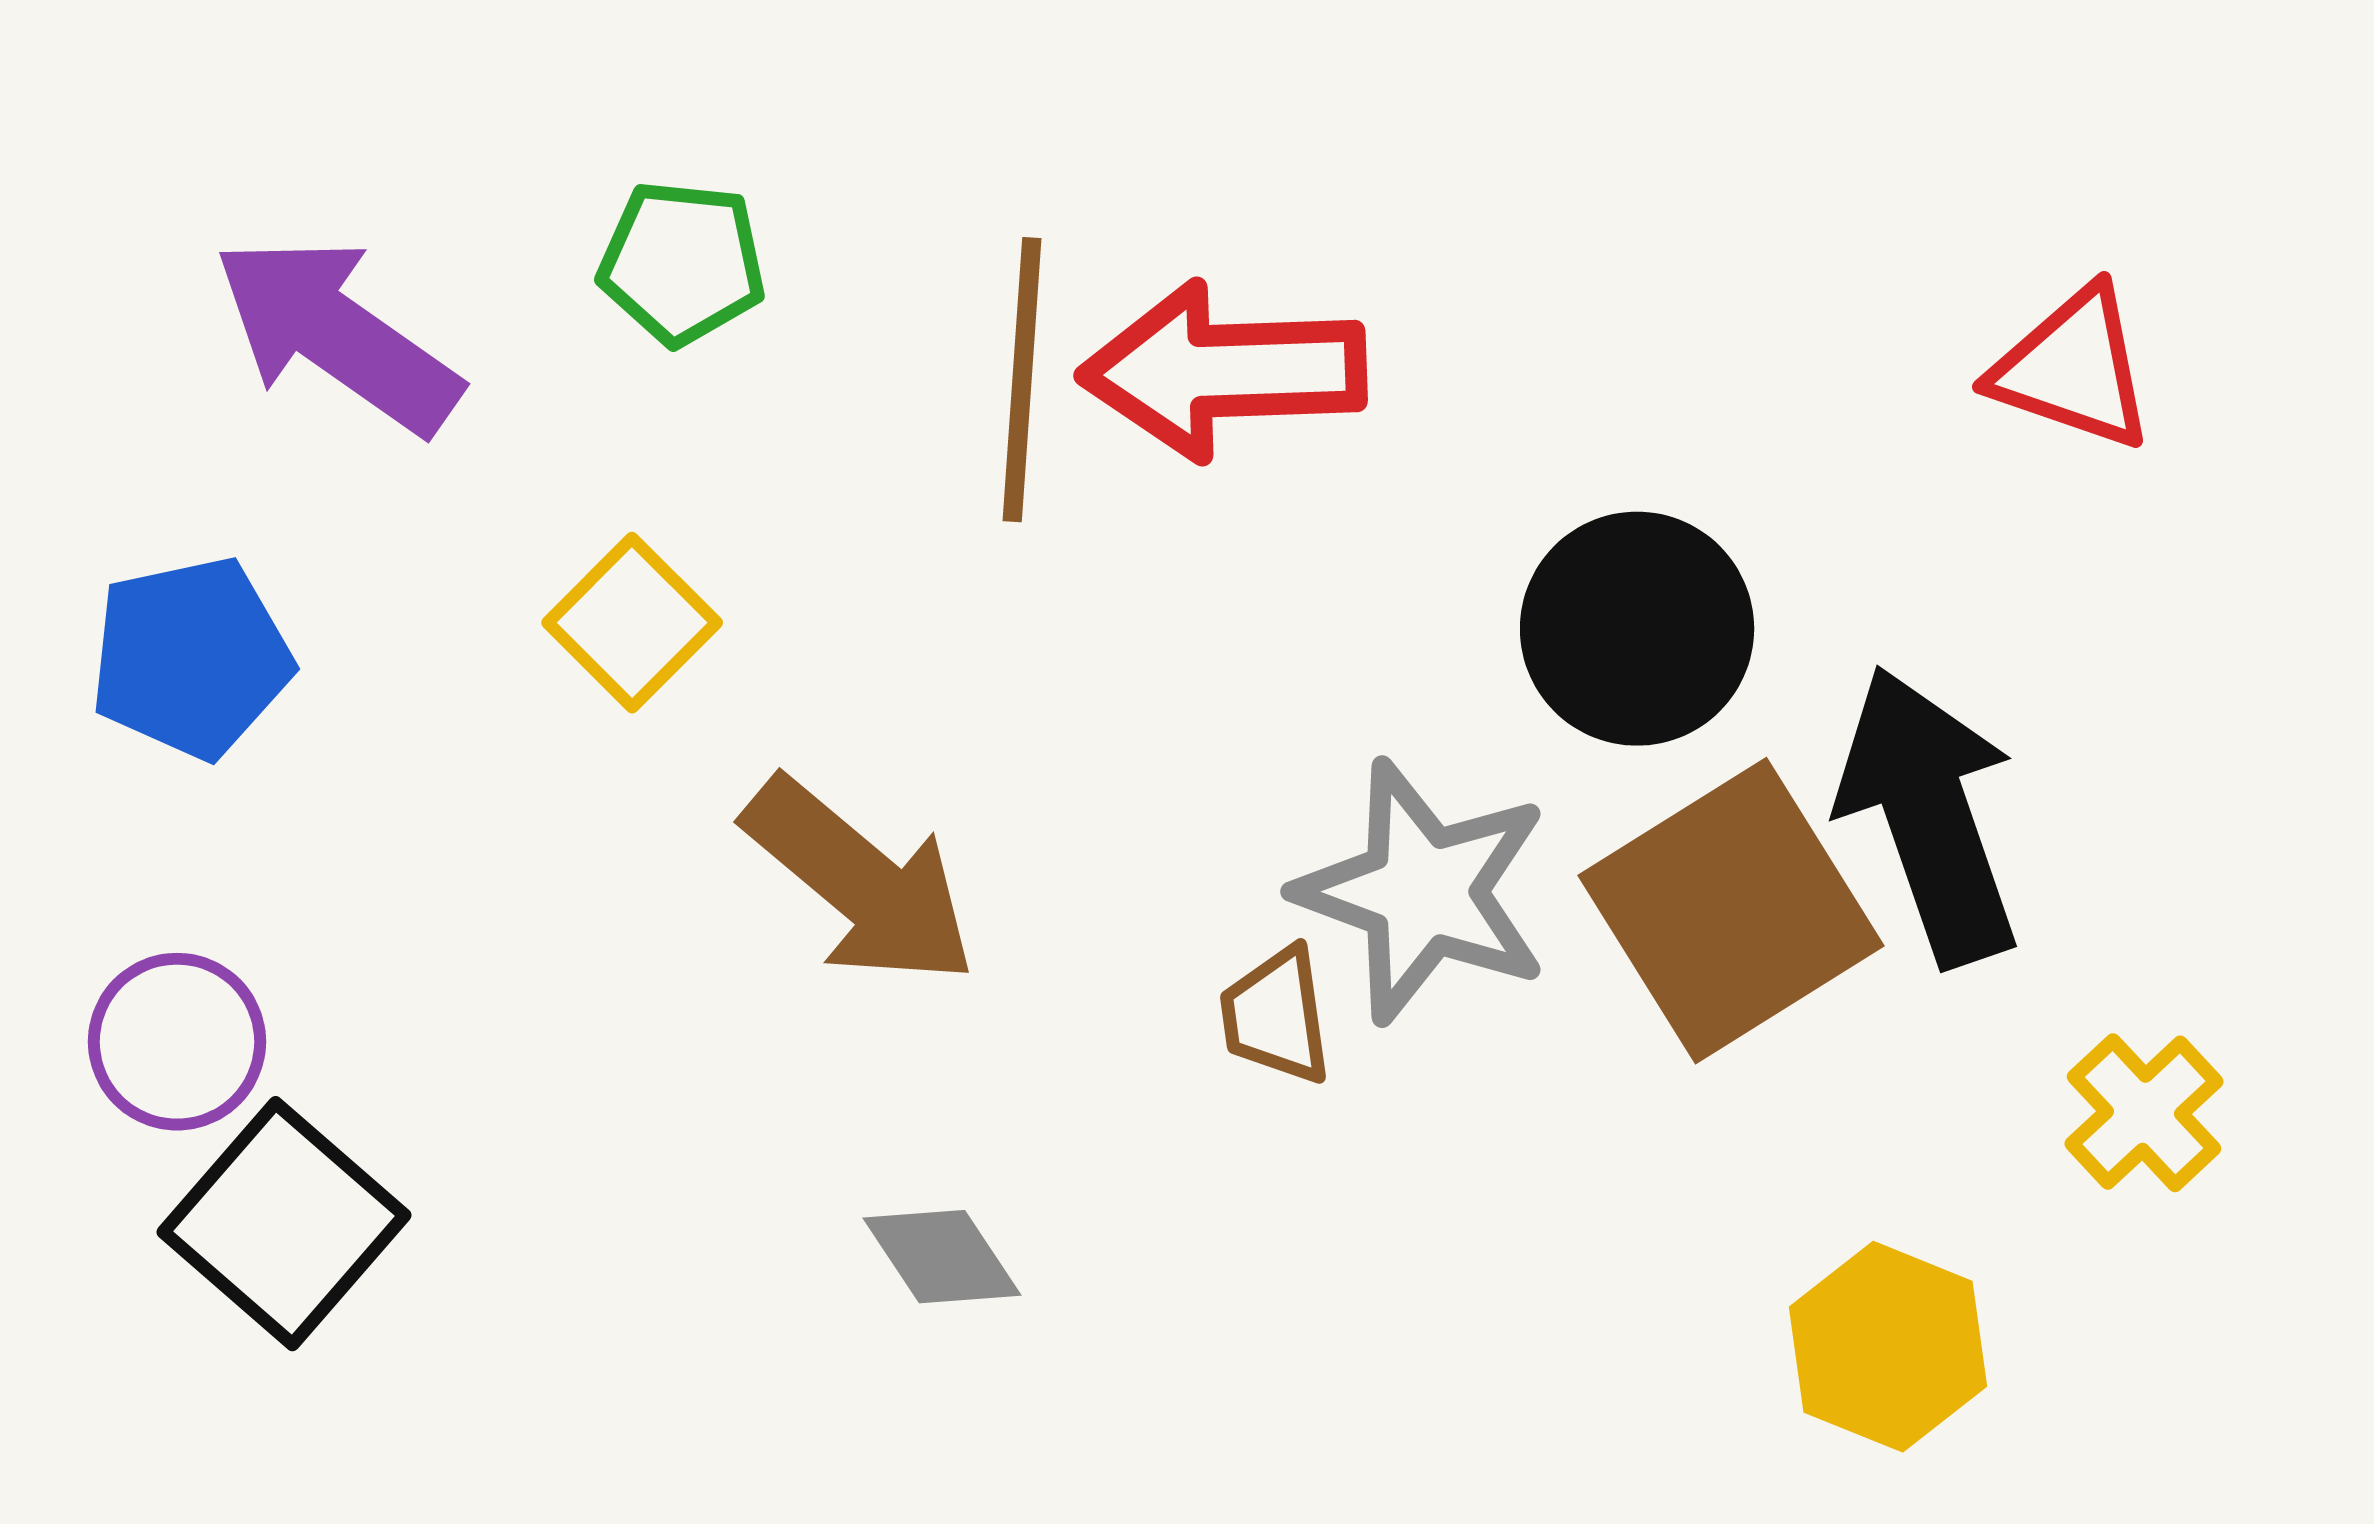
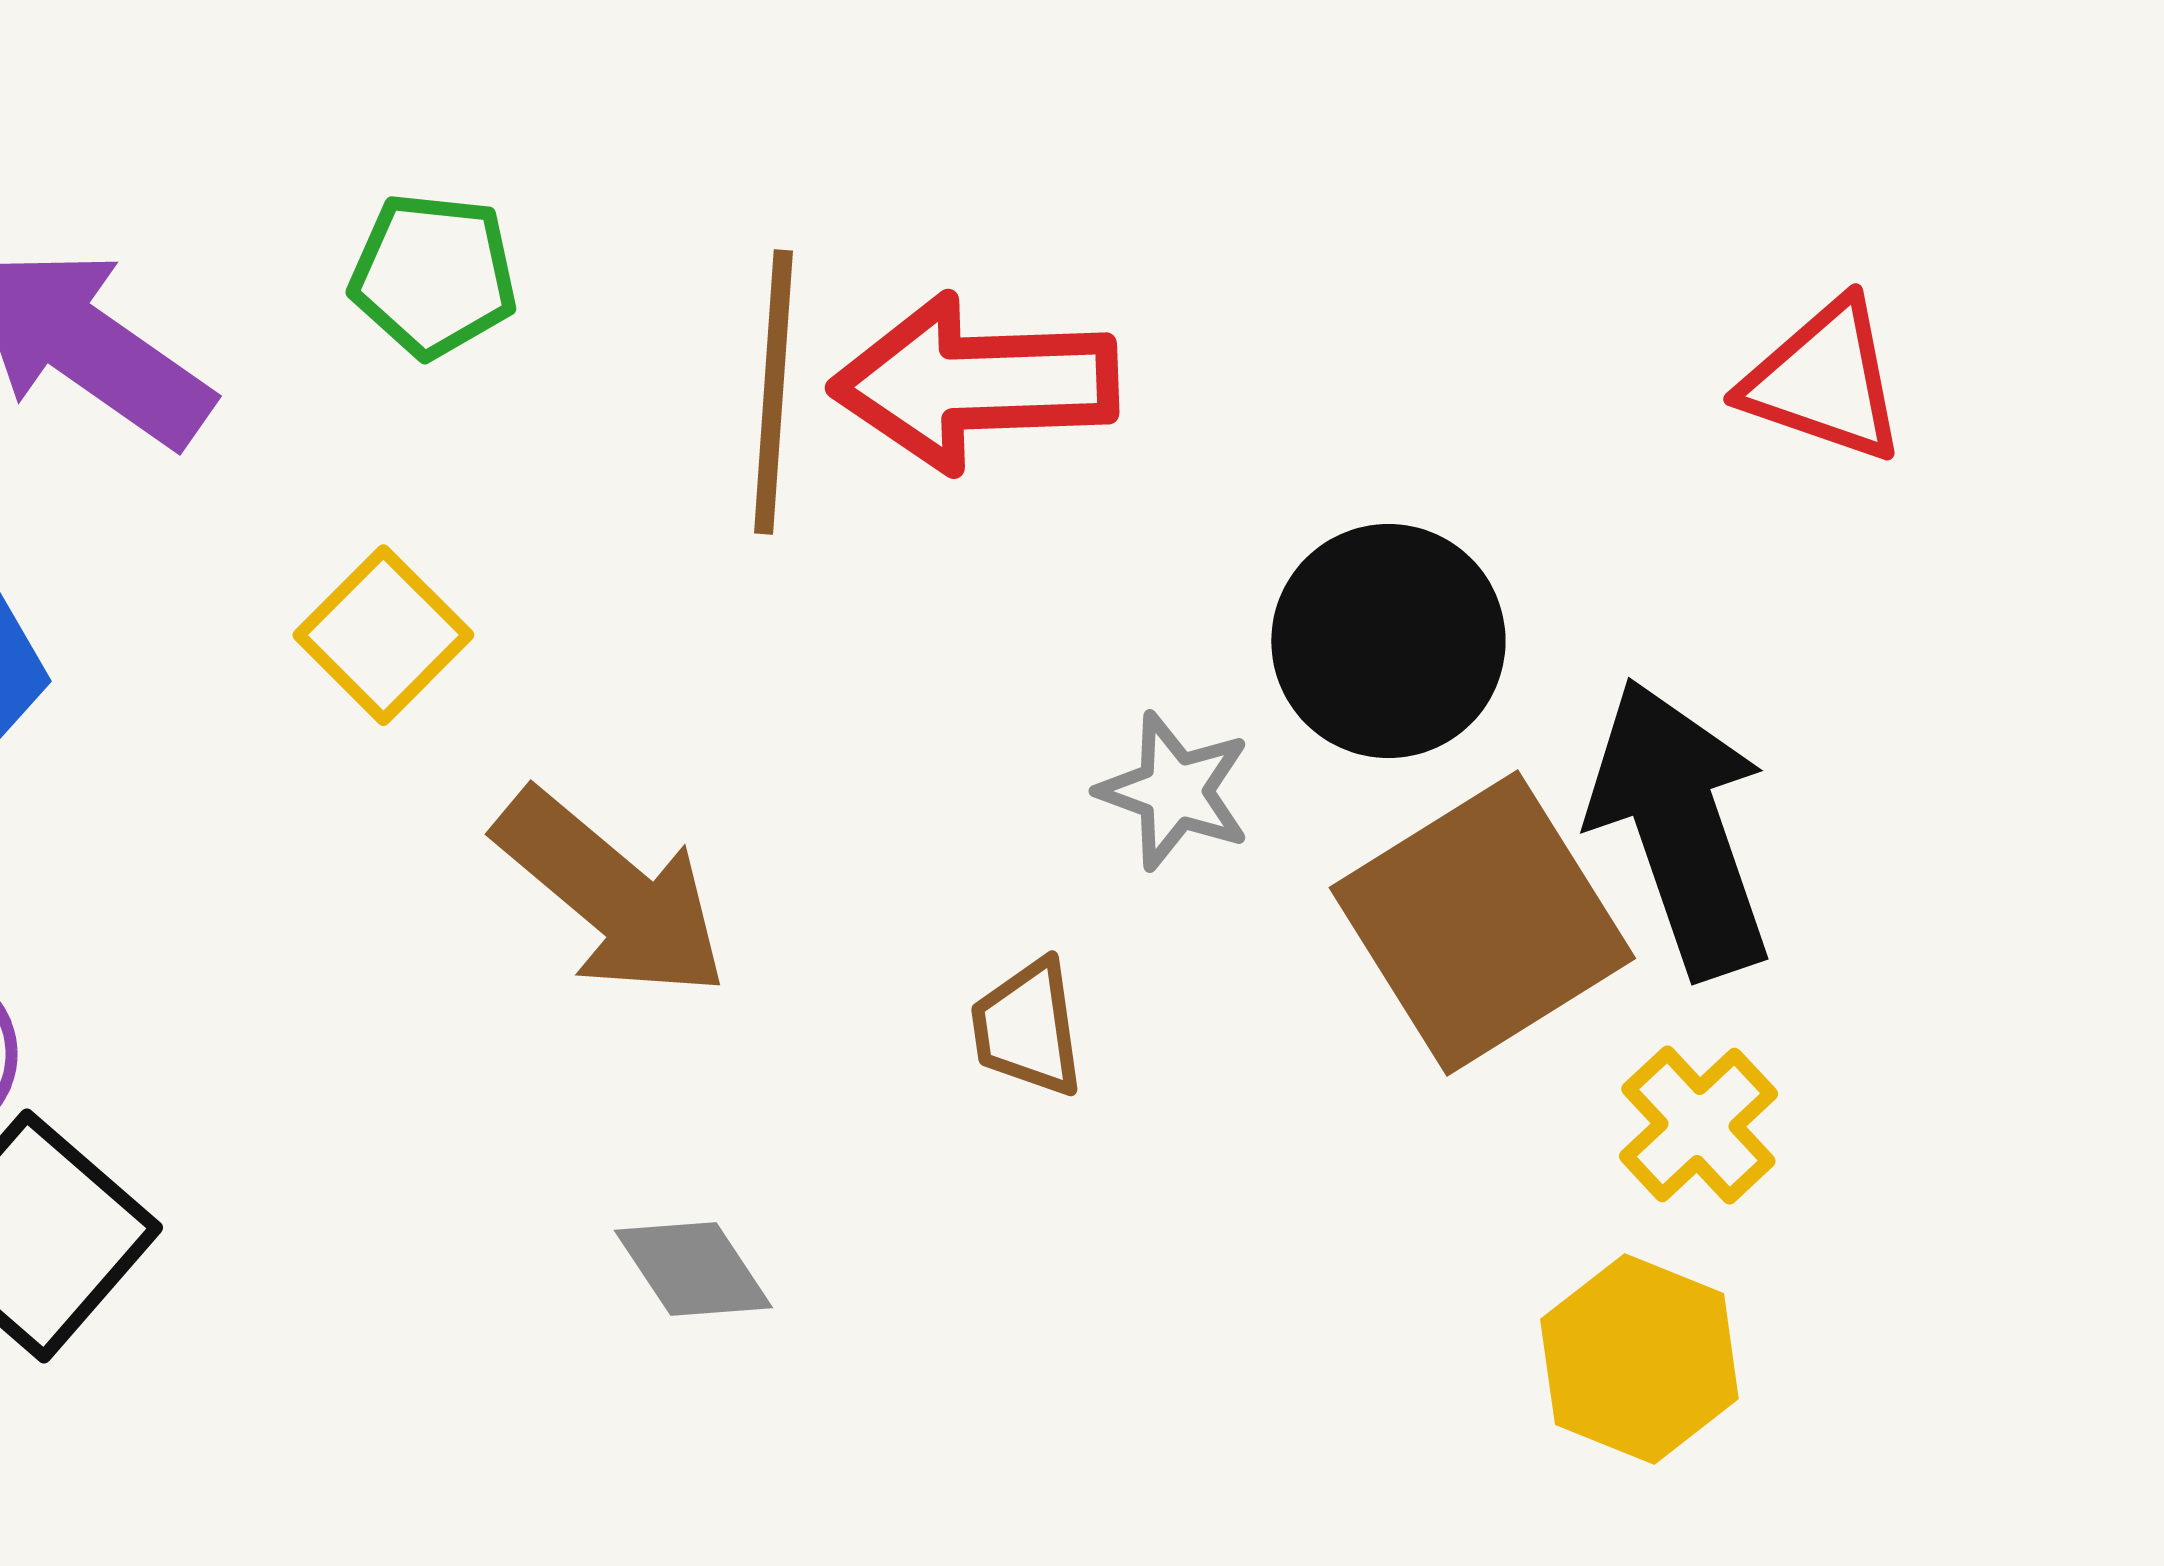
gray star: (1423, 892) -> (1174, 791), moved, size x0.6
yellow cross: (2144, 1113) -> (1698, 1125), moved

